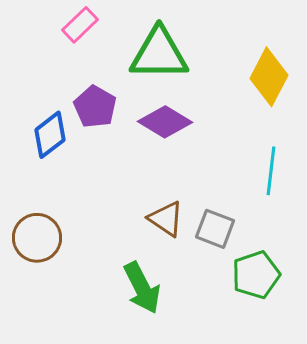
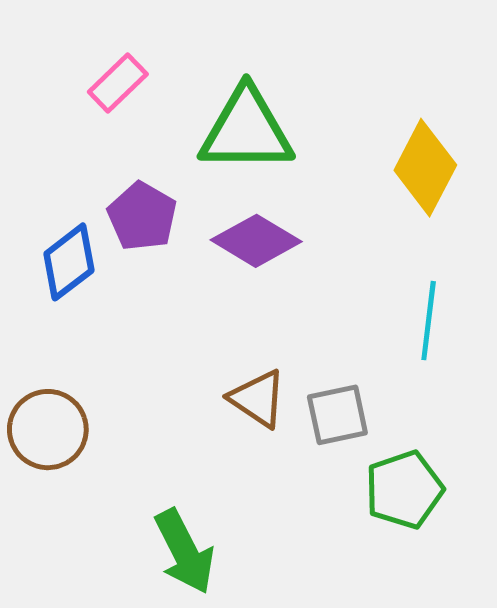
gray square: (215, 229) -> (337, 415), turned -33
green arrow: (142, 288) -> (184, 552), moved

